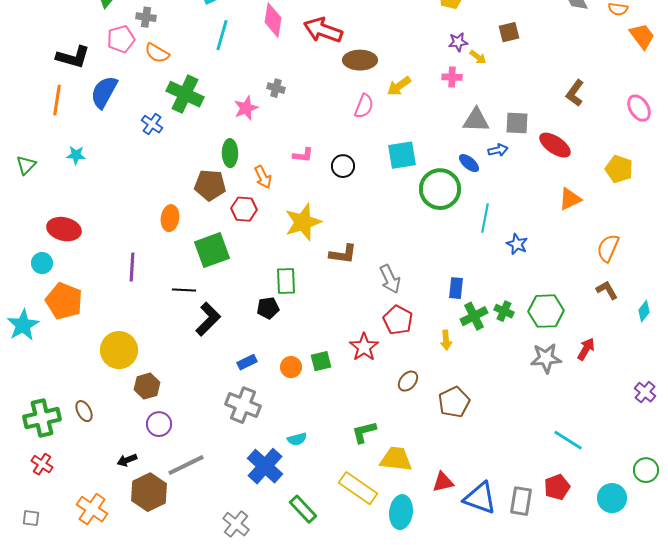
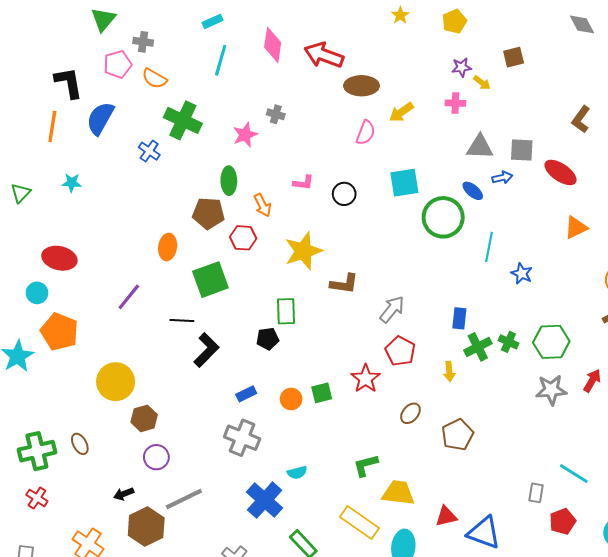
black L-shape: (73, 57) -> (69, 83), turned -116
purple line: (132, 267) -> (129, 297), turned 36
gray arrow: (390, 279) -> (392, 309), turned -116
gray rectangle: (521, 501) -> (536, 493), moved, size x0.7

